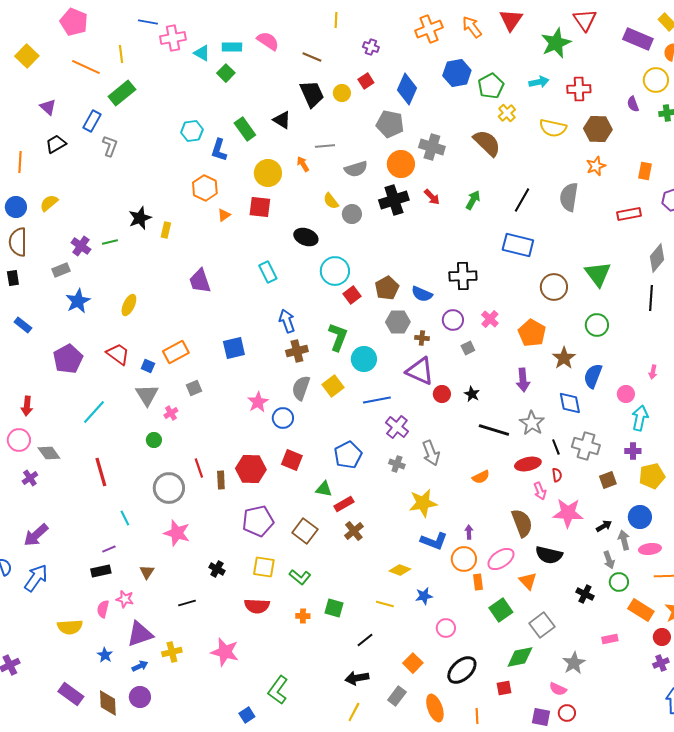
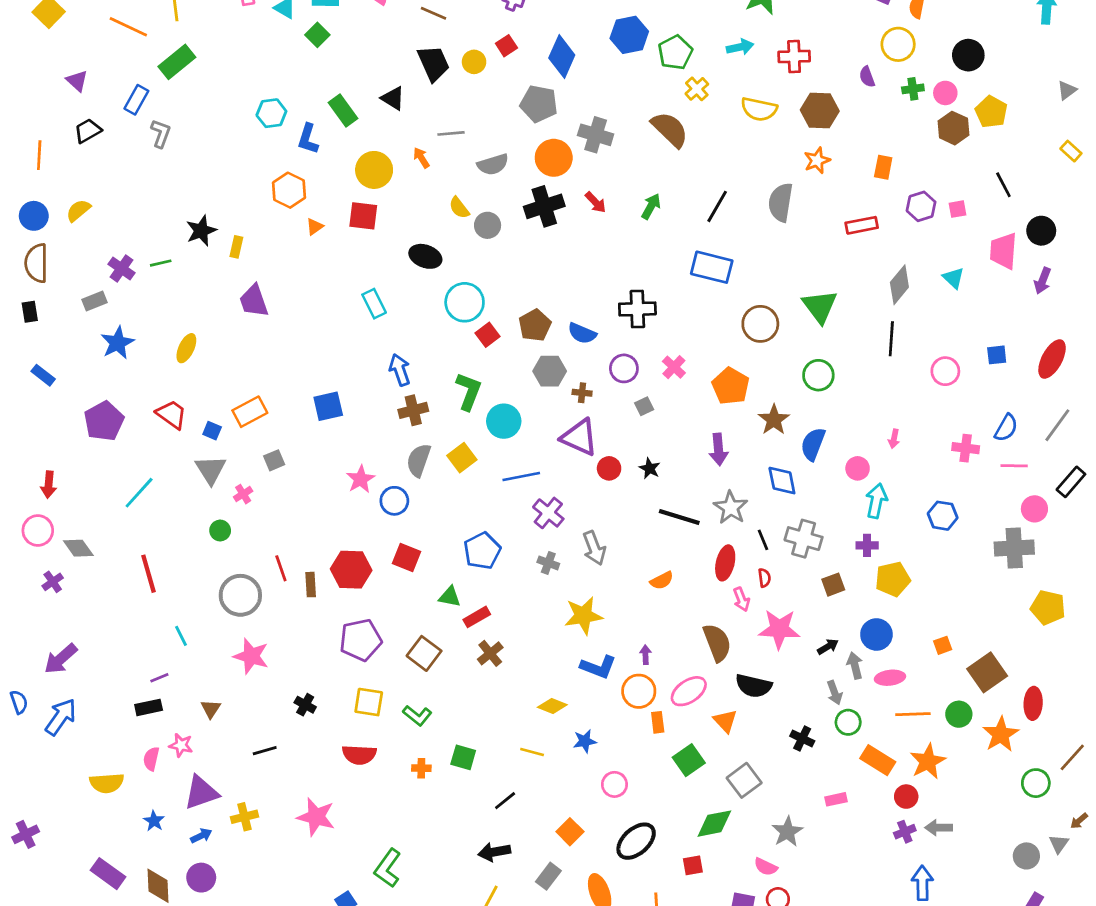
purple trapezoid: (200, 281) -> (254, 301), moved
red ellipse: (528, 464) -> (725, 563), turned -65

